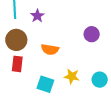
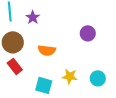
red rectangle: (17, 64) -> (15, 66), turned -42

